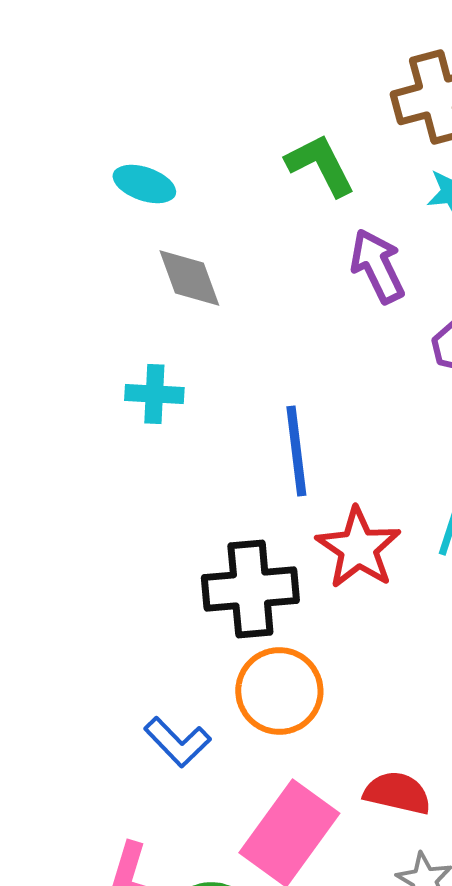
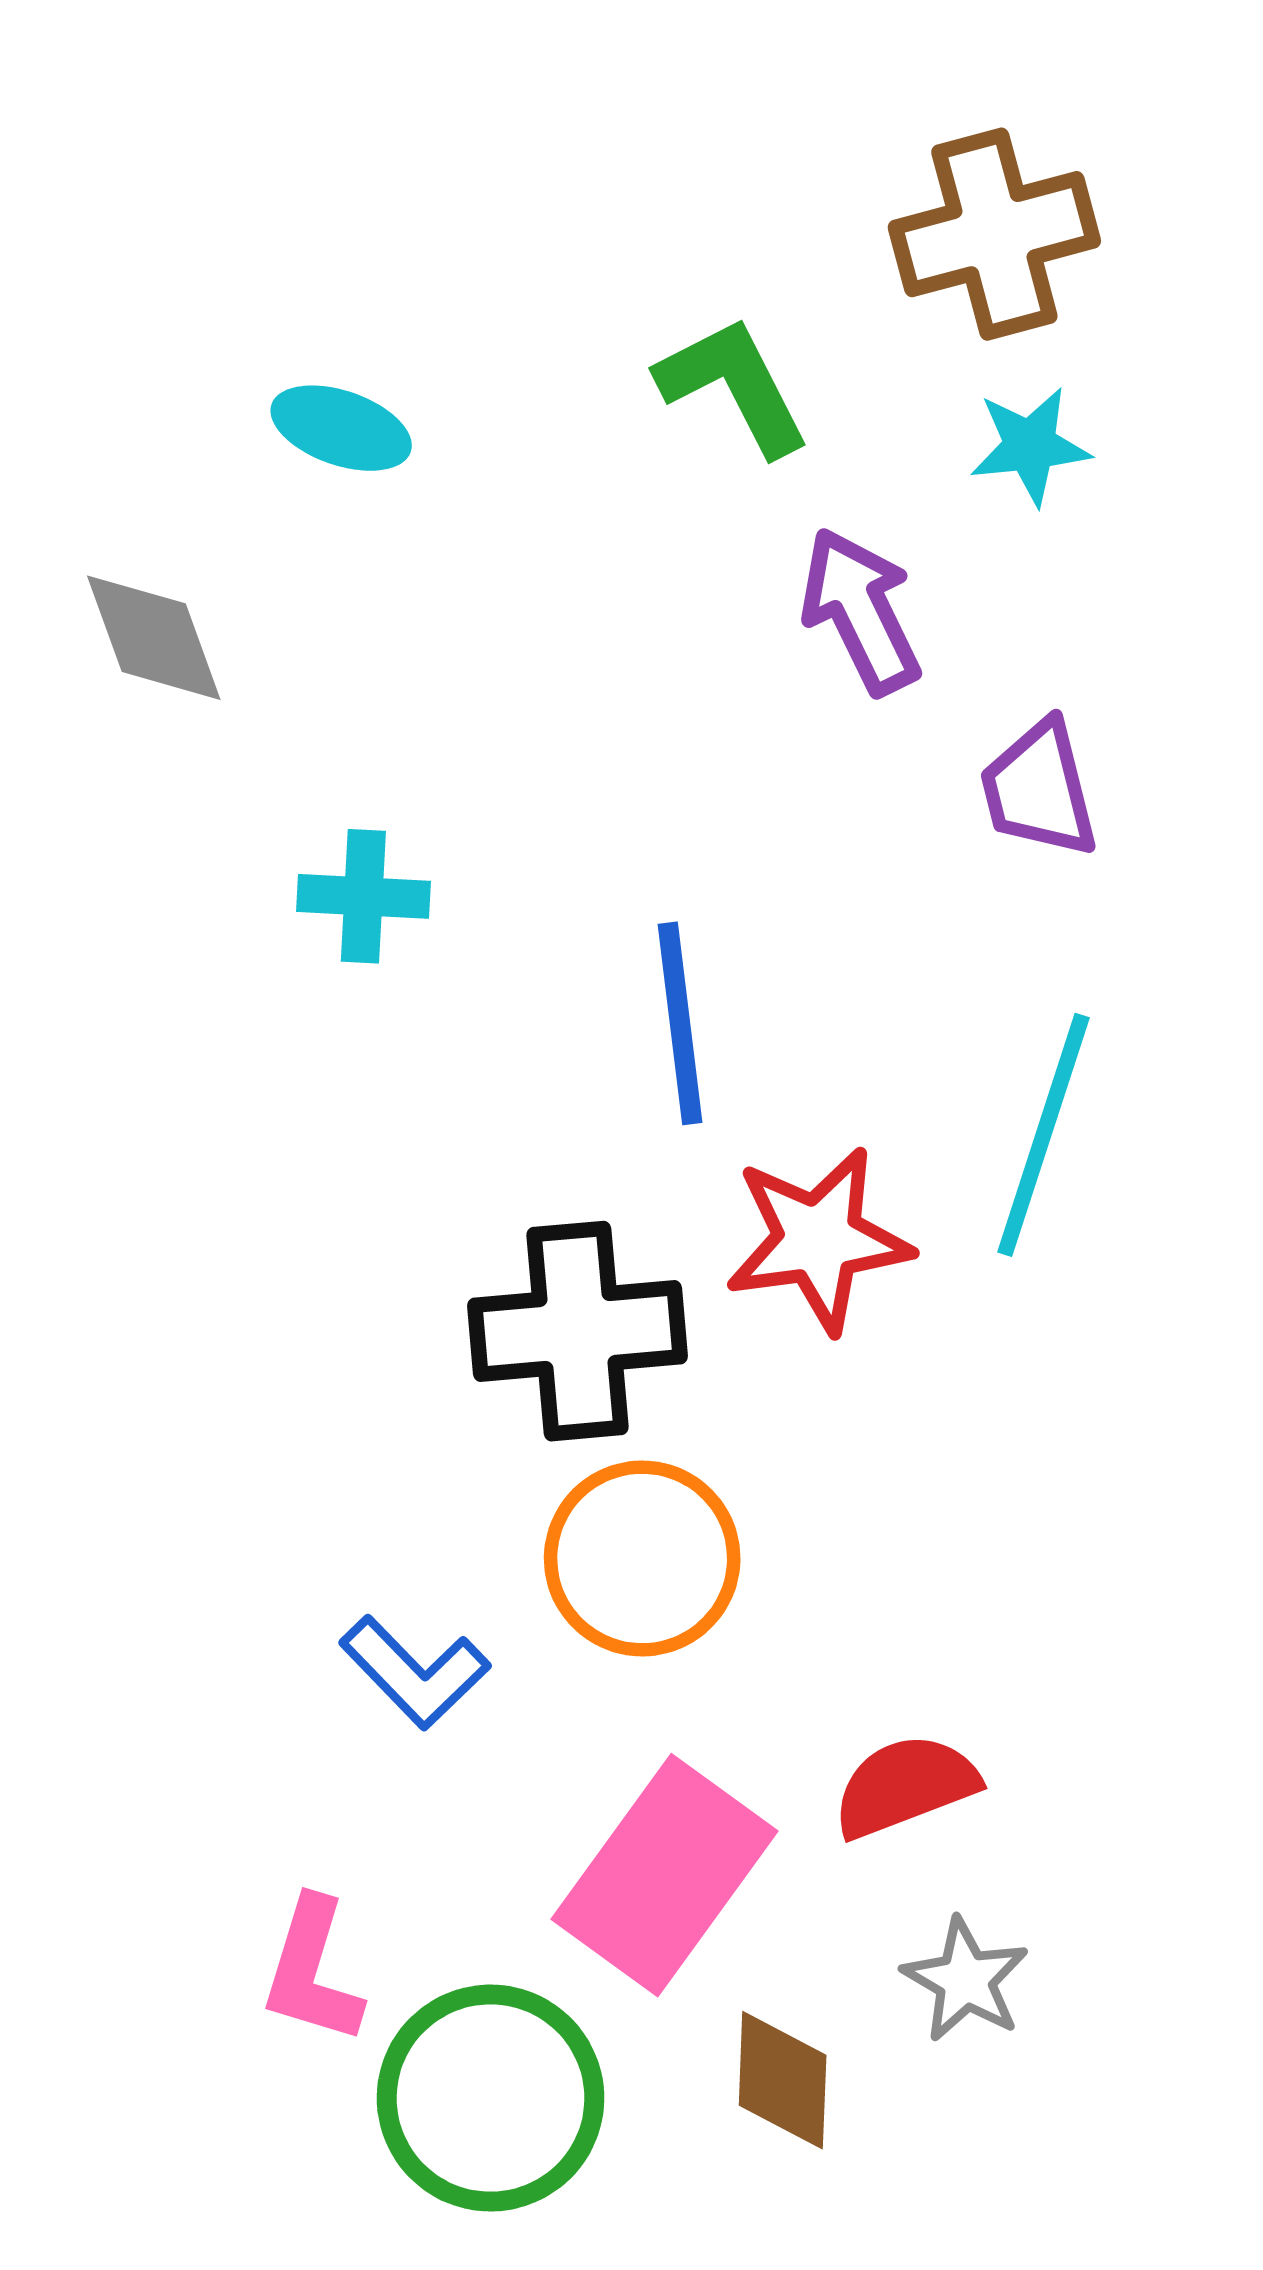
gray diamond: (189, 278) -> (154, 638), moved
red star: (358, 548) -> (818, 1240), turned 30
red semicircle: (397, 793) -> (905, 1786), turned -34

